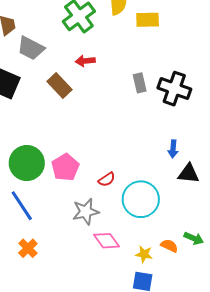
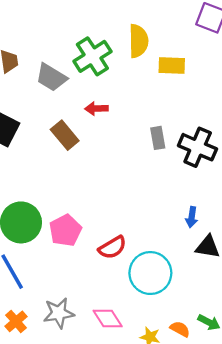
gray trapezoid: (31, 48) -> (51, 77), moved
red semicircle: (107, 179) -> (112, 247), size x1.4
gray star: (86, 212) -> (59, 313), moved

